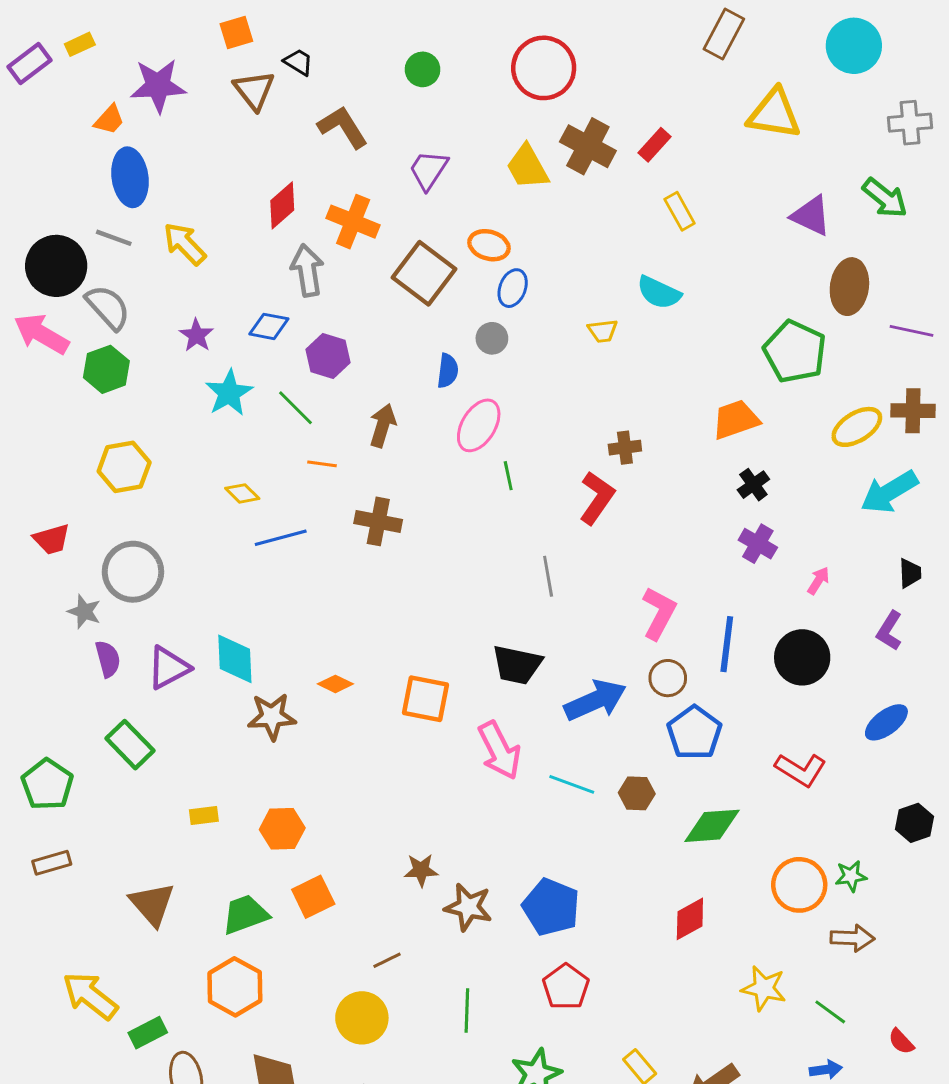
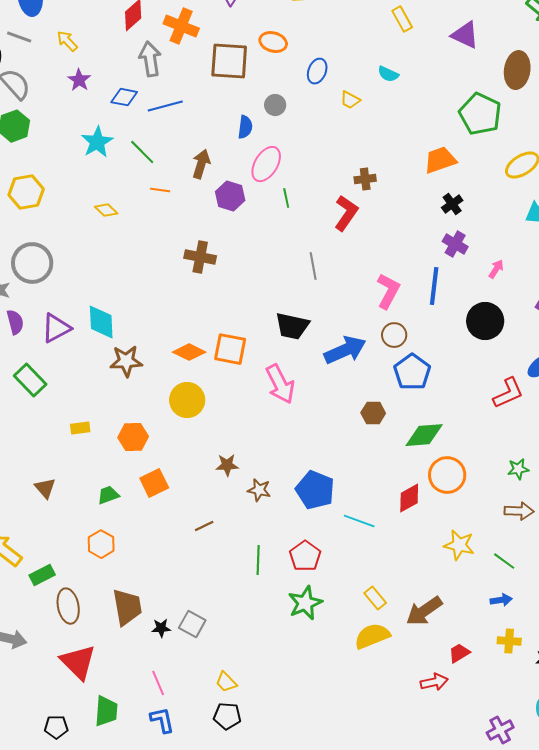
purple triangle: (811, 216) -> (465, 35), moved
yellow arrow: (185, 244) -> (67, 41), size x0.7
brown square: (424, 273) -> (229, 61), turned -33
blue ellipse: (513, 288) -> (317, 71), moved
cyan semicircle: (659, 292) -> (388, 74), size x0.7
yellow trapezoid: (603, 331) -> (350, 100), turned 35
purple star: (196, 335) -> (79, 80), moved
purple hexagon: (328, 356) -> (230, 196), moved
brown cross: (378, 521) -> (200, 257), moved
blue line: (281, 538) -> (165, 106), moved
blue line: (727, 644) -> (434, 286), moved
orange diamond: (335, 684) -> (189, 352), moved, size x1.4
red L-shape: (801, 770) -> (508, 393), moved, turned -56
cyan line: (572, 784) -> (359, 521), moved
orange circle: (799, 885) -> (447, 475), moved
brown triangle: (152, 904) -> (45, 488), size x0.7
brown star: (468, 907) -> (259, 490), size x0.7
green trapezoid: (245, 914) -> (108, 495), size x0.7
orange hexagon: (235, 987) -> (101, 544), size x0.7
red pentagon: (566, 987) -> (305, 556), moved
yellow circle: (362, 1018) -> (187, 400), moved

